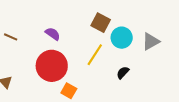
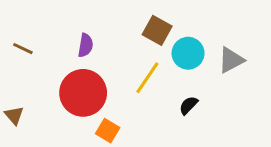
purple semicircle: (53, 34) -> (85, 45), turned 63

